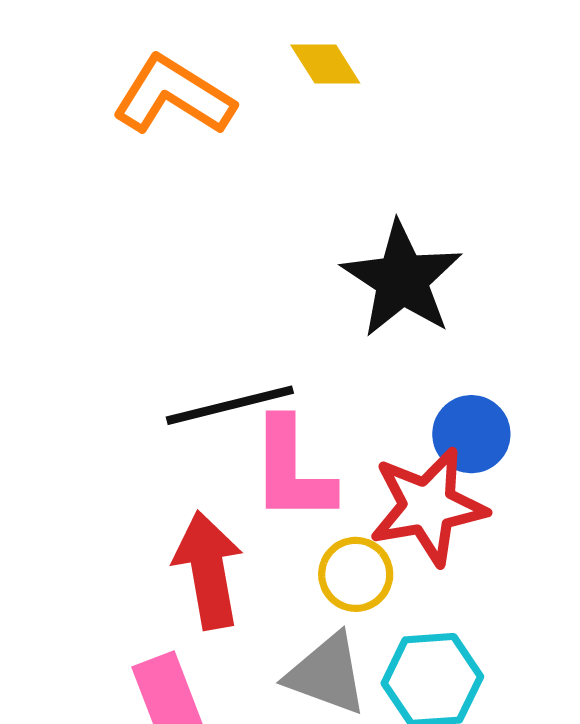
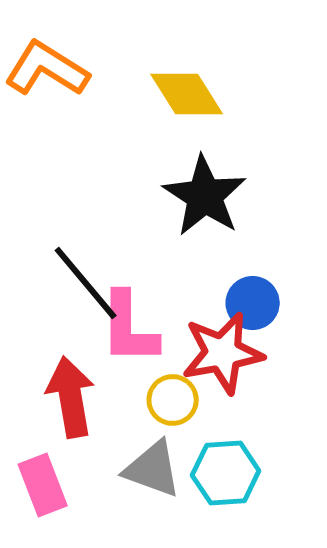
yellow diamond: (325, 64) -> (187, 94), moved, size x1.5
black line: (230, 405) -> (86, 283), turned 64

